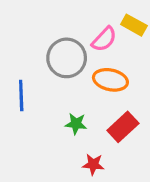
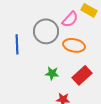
blue line: (21, 96) -> (17, 44), moved

